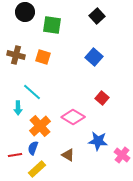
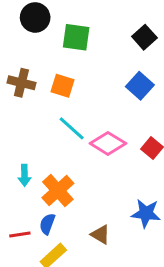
black square: (97, 16) -> (144, 37), moved
cyan line: (32, 92) -> (72, 128), moved
cyan arrow: (18, 108) -> (24, 175), moved
pink diamond: (73, 117) -> (108, 143), moved

